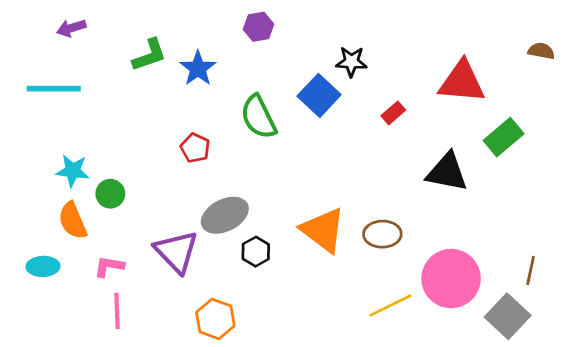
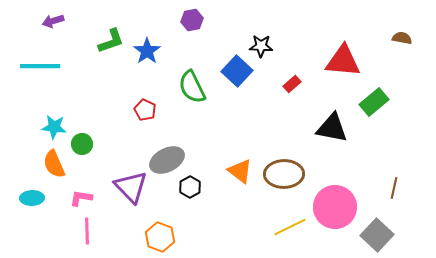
orange triangle: (323, 230) -> (240, 171), size x0.7
brown ellipse: (382, 234) -> (284, 174), size x1.4
brown line: (531, 270) -> (394, 188), moved

